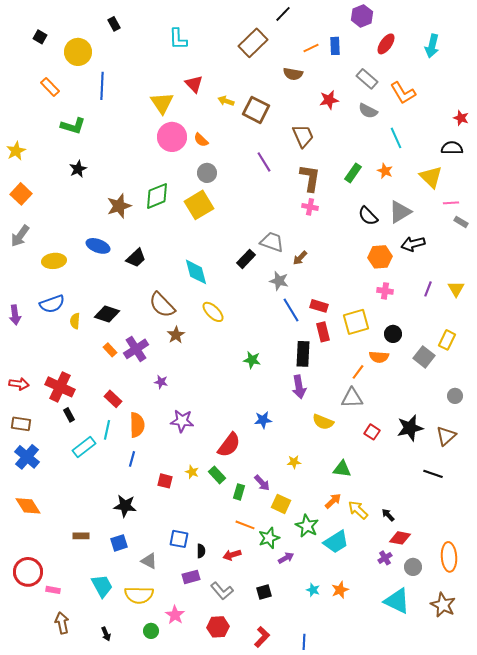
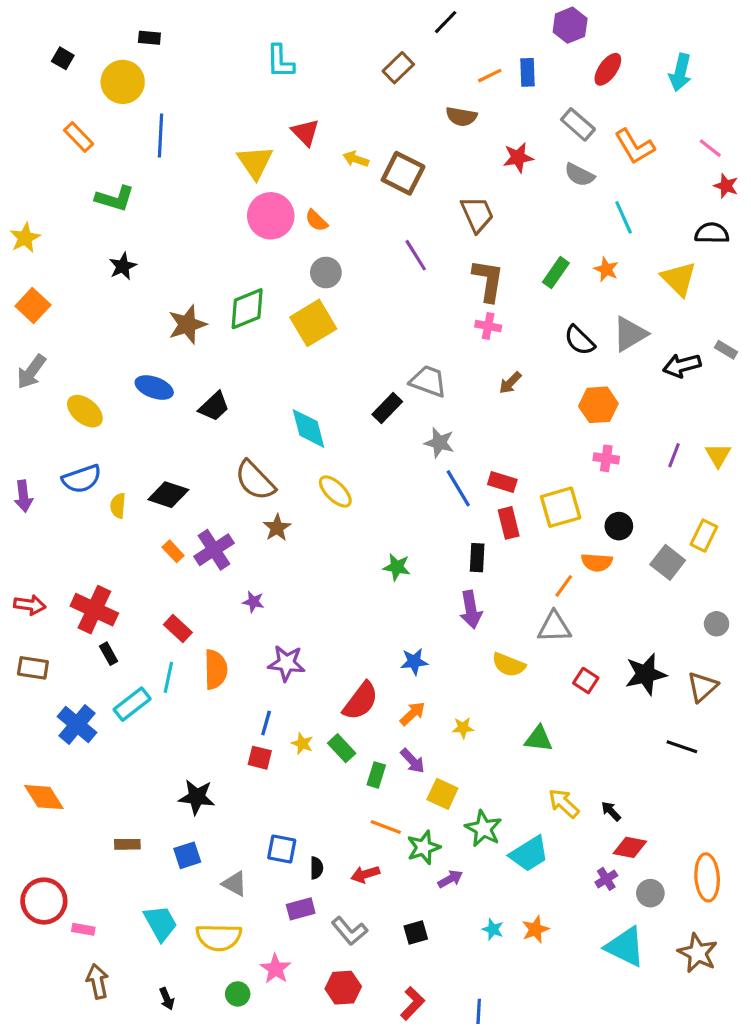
black rectangle: (114, 24) -> (149, 38), moved, turned -56
brown rectangle: (253, 43) -> (398, 68), size x0.7
pink line: (451, 203) -> (710, 148), moved, turned 42
black arrow: (413, 244) -> (682, 365), moved
brown arrow: (300, 258) -> (510, 383), moved
yellow ellipse: (54, 261) -> (85, 411), turned 45
black rectangle: (303, 354) -> (477, 558), size x0.7
blue cross: (27, 457) -> (77, 725), moved
blue line: (132, 459) -> (266, 723), moved
orange arrow: (333, 501) -> (413, 714), moved

